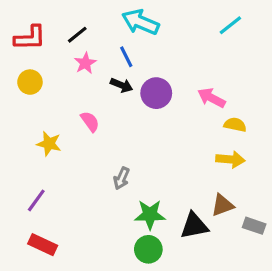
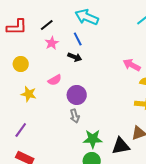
yellow circle: (30, 82) -> (21, 64), moved
purple circle: (156, 93) -> (77, 95), moved
pink semicircle: (90, 122) -> (55, 80), turned 96
gray arrow: (122, 178) -> (75, 116), turned -40

